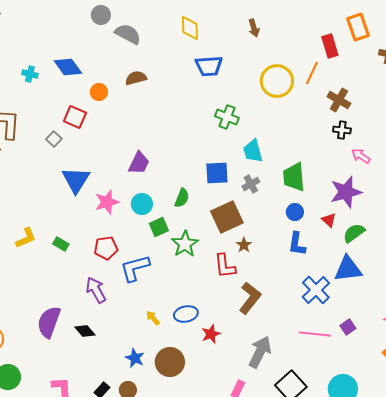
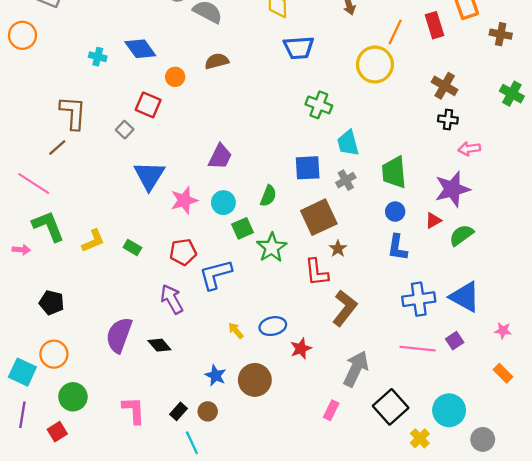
orange line: (312, 73) -> (395, 32), moved
pink arrow: (361, 156) -> (469, 149), turned -42
red triangle: (329, 220) -> (433, 221), turned 49
blue triangle: (348, 269) -> (465, 297), moved, turned 36
blue cross: (316, 290) -> (419, 299), turned 36

